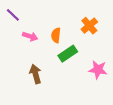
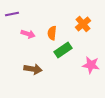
purple line: (13, 15) -> (12, 14), turned -56
brown arrow: (36, 74) -> (33, 69), turned 114

